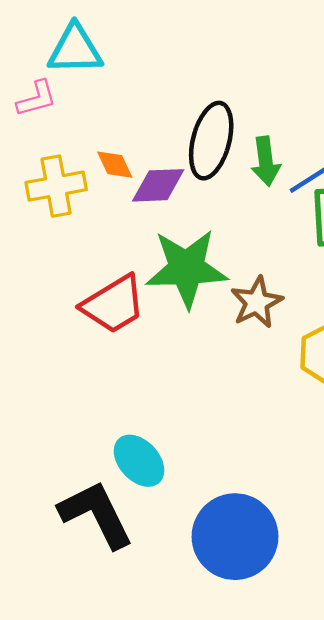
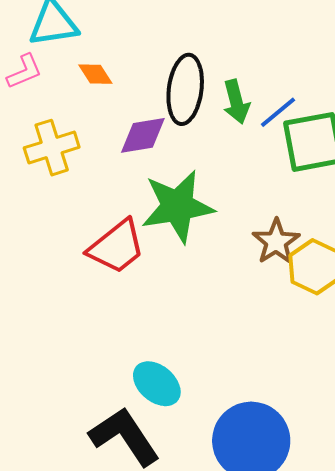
orange diamond: (115, 165) -> (95, 74), moved
brown star: (257, 302) -> (276, 242), moved

